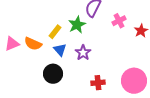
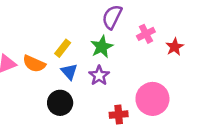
green star: (77, 25) -> (102, 47), moved
pink circle: (134, 81) -> (152, 99), moved

